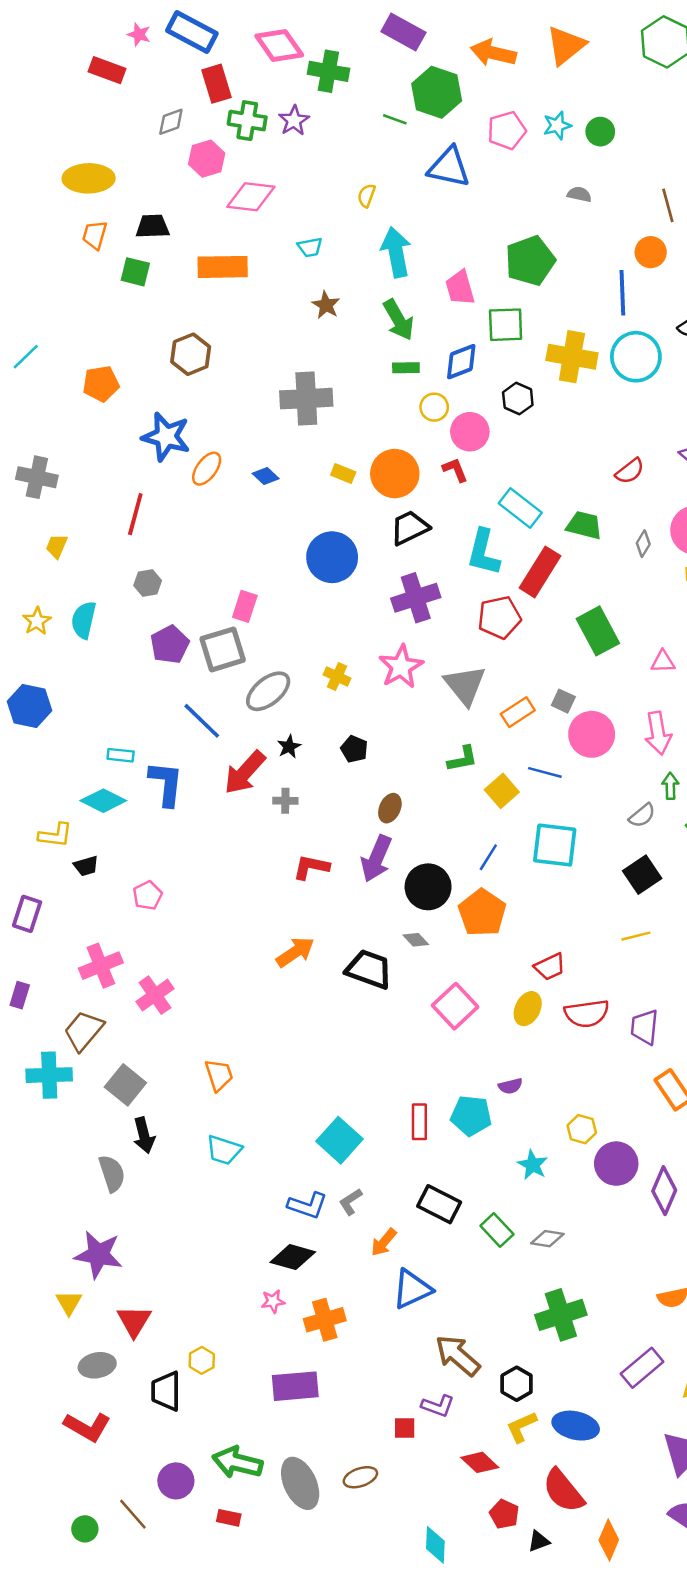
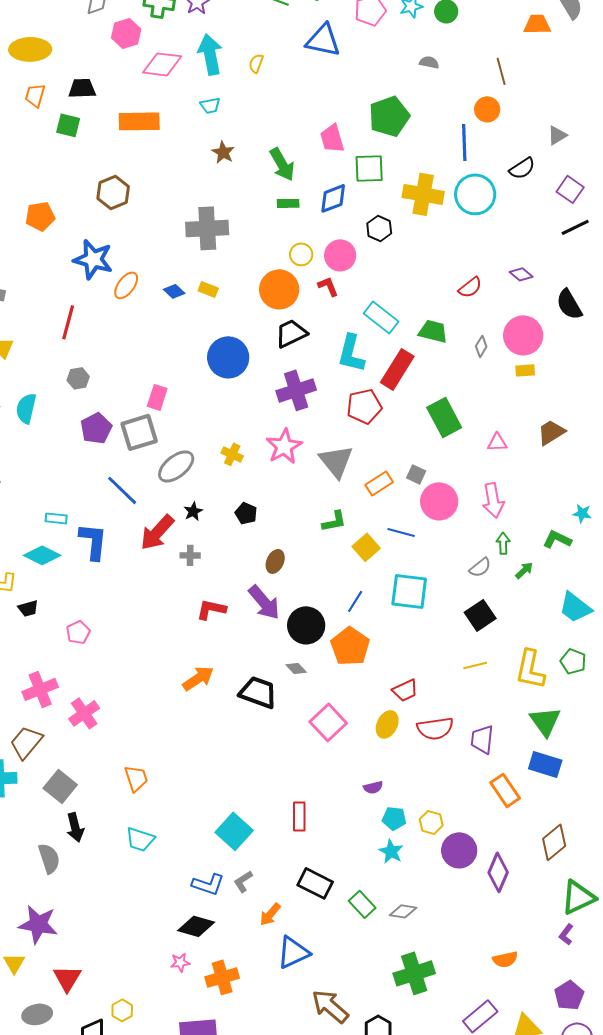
cyan arrow: (396, 252) -> (210, 54), moved
yellow circle: (434, 407) -> (301, 254), moved
yellow rectangle: (343, 474) -> (208, 289), moved
purple arrow: (376, 859) -> (264, 602), turned -63
cyan pentagon: (471, 1116) -> (394, 818), moved, size x0.7

